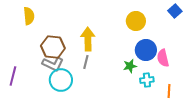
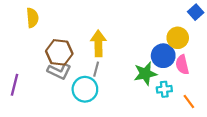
yellow circle: (136, 21) -> (178, 38), moved
green star: (130, 66) -> (145, 74), size x1.5
cyan circle: (61, 80) -> (85, 89), moved
orange line: (169, 91) -> (189, 102), turned -40

